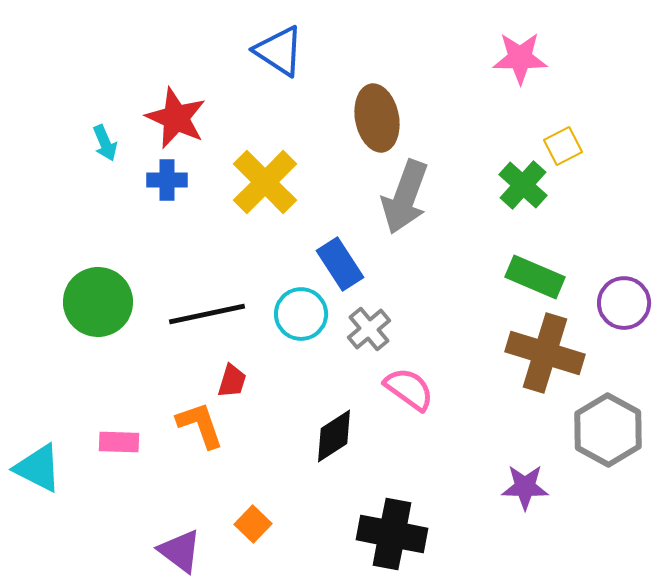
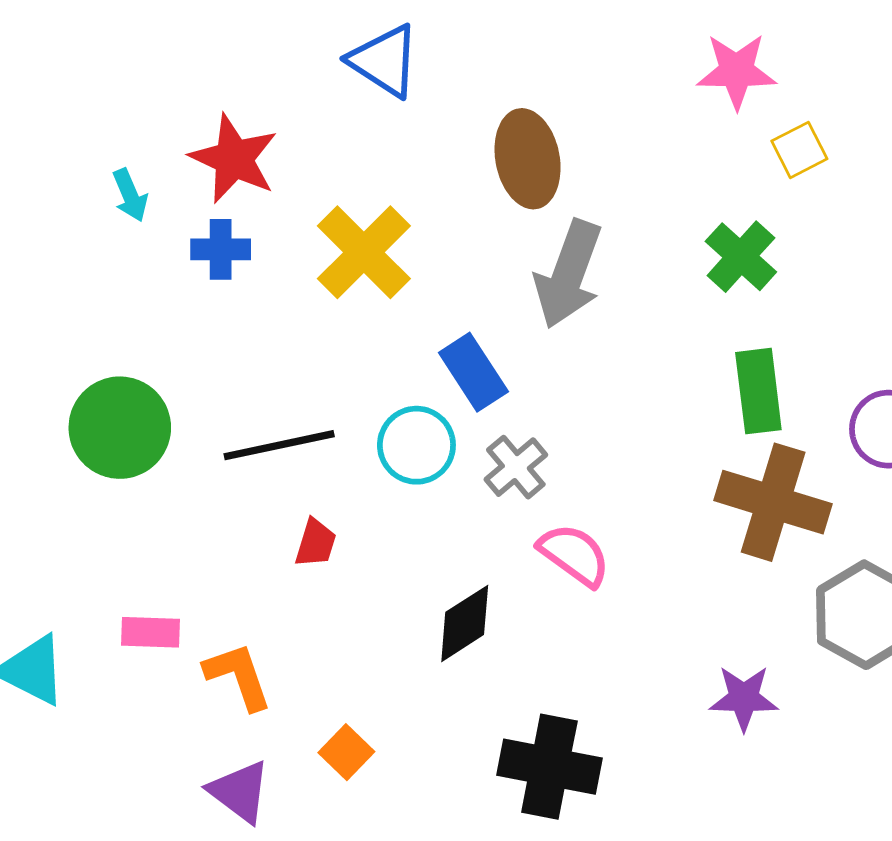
yellow square: (563, 146) -> (799, 150), moved
green rectangle: (535, 277) -> (758, 391), turned 60
orange L-shape: (200, 425) -> (238, 676), moved

